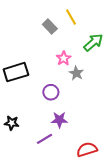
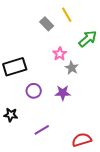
purple circle: (51, 92) -> (34, 91), moved
purple star: (59, 120) -> (63, 93), moved

